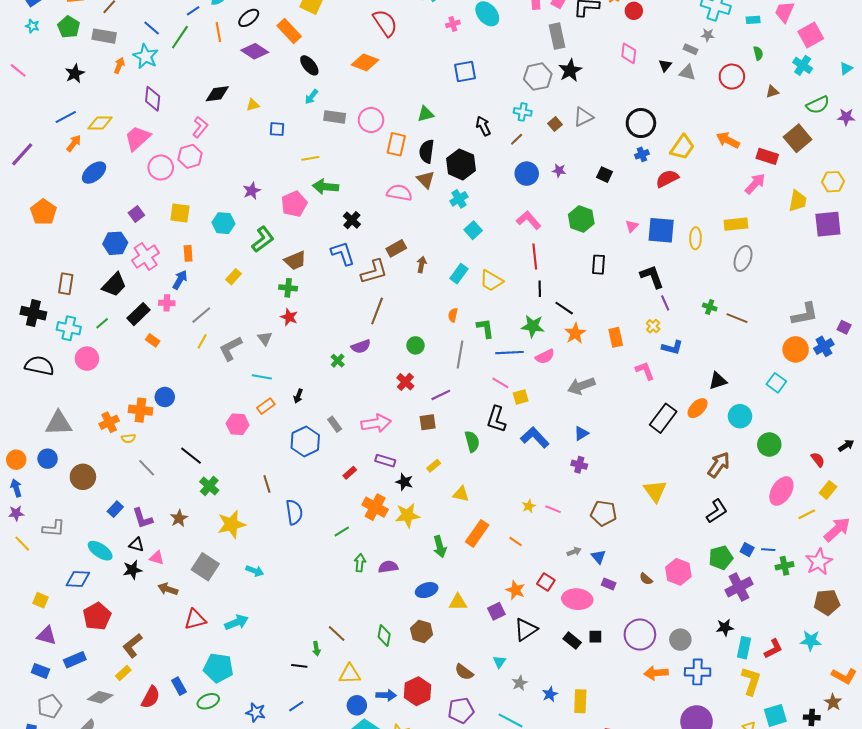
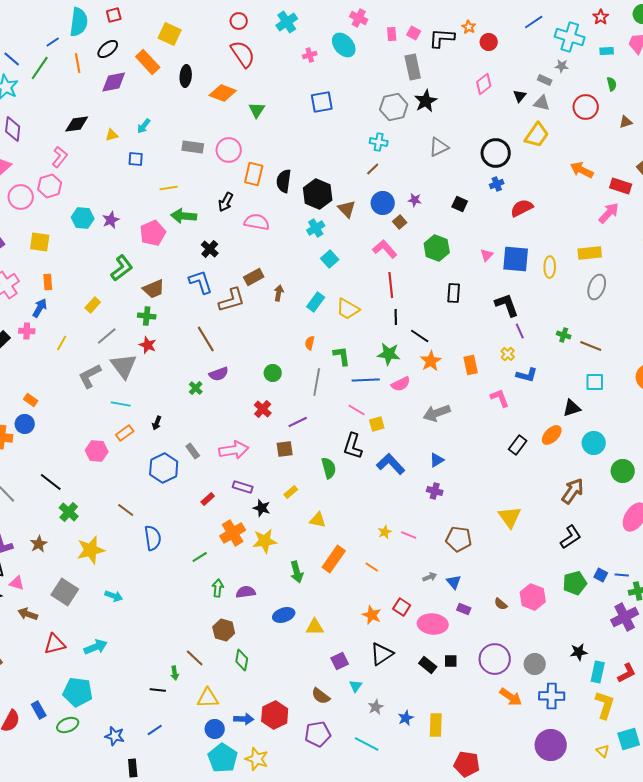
purple diamond: (255, 51) -> (114, 82), turned -44
pink diamond: (629, 53) -> (484, 84), turned 45
black ellipse: (309, 65) -> (186, 76), moved, turned 45
cyan arrow: (311, 97) -> (144, 126), moved
green triangle: (426, 114) -> (257, 110), moved, turned -42
brown square: (555, 124) -> (400, 222), moved
black arrow: (483, 126) -> (226, 202), moved, turned -126
yellow trapezoid: (682, 147) -> (537, 135), moved
brown triangle: (426, 180) -> (347, 209), moved
cyan hexagon: (223, 223) -> (83, 218), moved
brown line: (377, 311) -> (206, 339), moved, turned -52
gray line: (201, 315) -> (107, 336), moved
gray triangle: (265, 338) -> (124, 366), size x1.8
orange rectangle: (153, 340) -> (31, 400), moved
yellow line: (202, 341) -> (62, 343), moved
cyan square: (776, 383) -> (595, 382), moved, turned -36
black rectangle: (663, 418) -> (518, 445), size x0.7
brown line: (267, 484) -> (126, 510), turned -36
orange cross: (375, 507) -> (233, 533), turned 30
purple cross: (739, 587) -> (625, 617), moved
purple square: (496, 611) -> (340, 661), moved
brown hexagon: (422, 632) -> (224, 630), moved
orange arrow: (656, 673) -> (511, 697), turned -140

